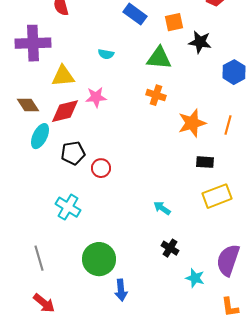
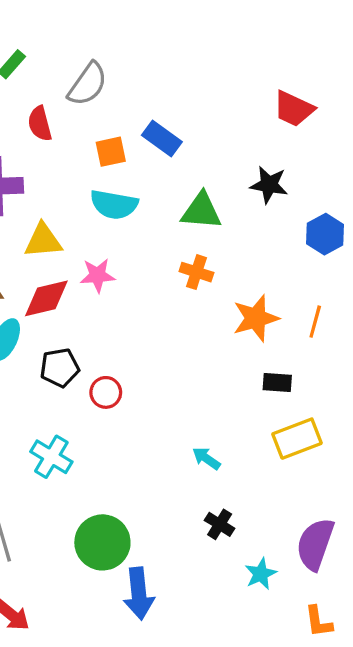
orange square: (174, 22) -> (111, 152), moved
cyan semicircle: (106, 54) -> (114, 204), size x1.8
cyan star: (195, 278) -> (261, 574), turned 30
blue arrow: (121, 290) -> (139, 594), size x1.4

